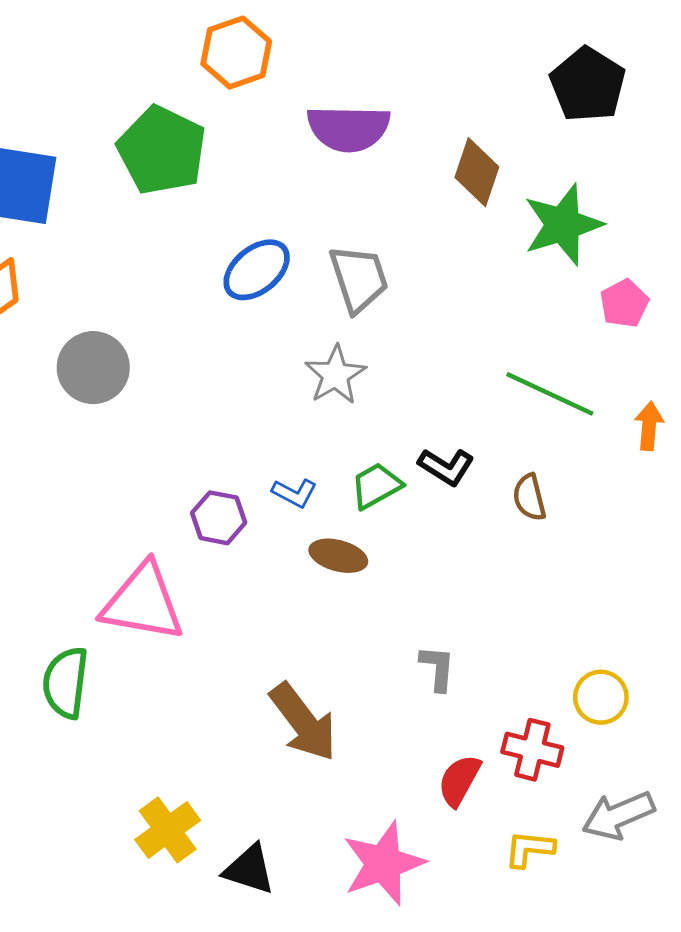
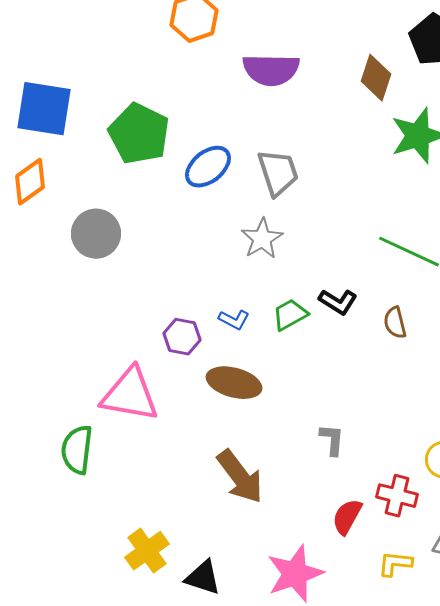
green pentagon: (162, 150) -> (139, 134), moved
brown diamond: (477, 172) -> (376, 78), moved
brown ellipse: (338, 556) -> (234, 383), moved, size x1.4

